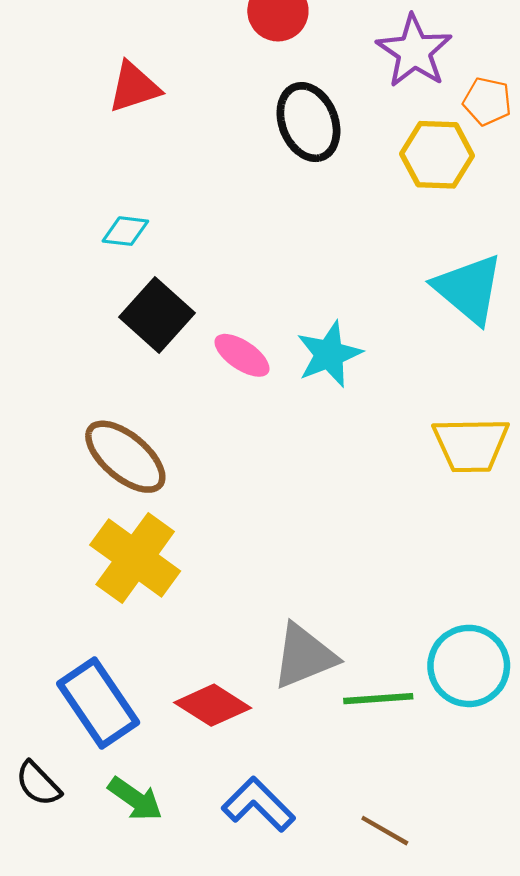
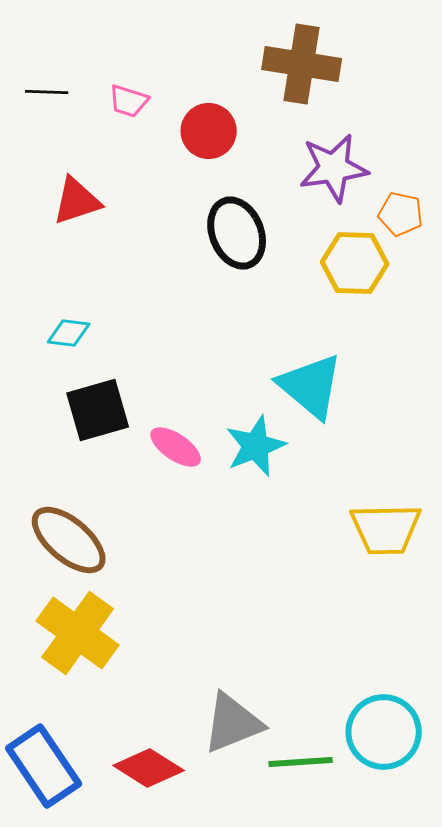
purple star: (414, 51) -> (334, 168), turned 30
cyan triangle: (469, 289) -> (311, 386), moved
black square: (157, 315) -> (98, 410), turned 32

